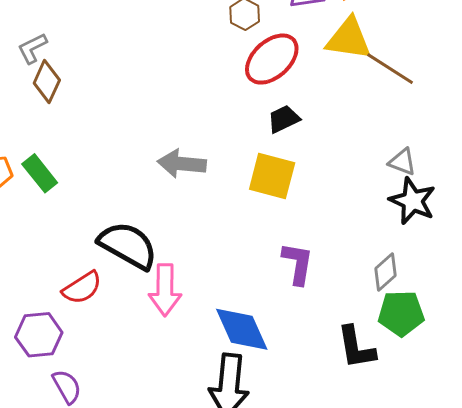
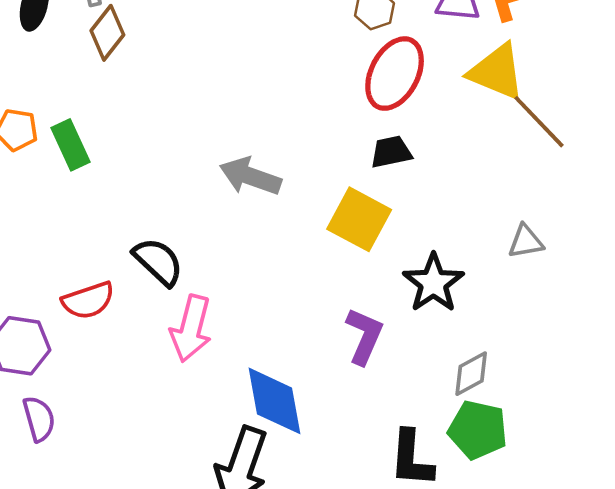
red ellipse: (272, 59) -> (395, 74), turned -34
gray triangle: (402, 162) -> (526, 242), turned -44
black star: (412, 201) -> (433, 283), moved
black semicircle: (128, 245) -> (158, 262), size x0.7

